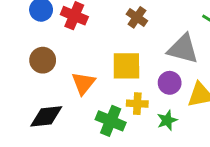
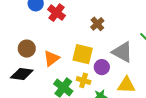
brown circle: (43, 60) -> (27, 49), moved
purple circle: (170, 83) -> (102, 67), moved

